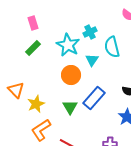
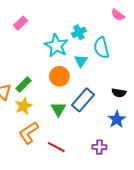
pink rectangle: (33, 23) -> (20, 23), turned 64
green rectangle: (33, 48) -> (24, 85), moved

